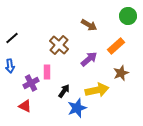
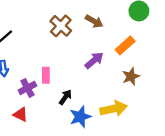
brown cross: (59, 45) -> (61, 26), moved
yellow arrow: (97, 90) -> (114, 109), moved

